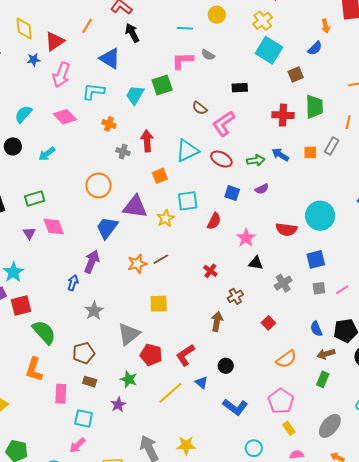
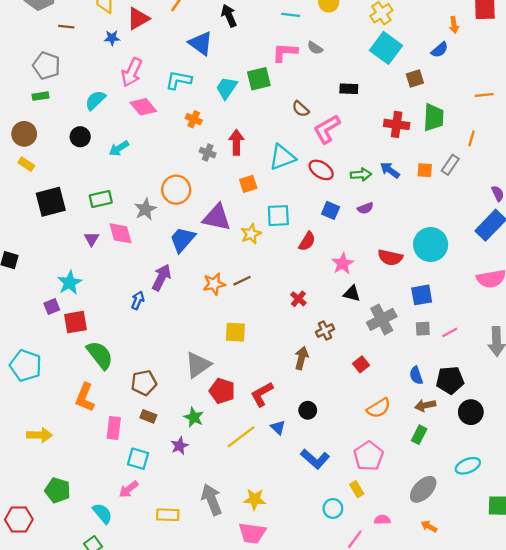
pink arrow: (61, 75) -> (132, 72), moved
gray cross: (283, 283) -> (382, 319), size x1.4
gray star: (94, 311) -> (145, 209), moved
yellow rectangle: (289, 428) -> (357, 489), moved

